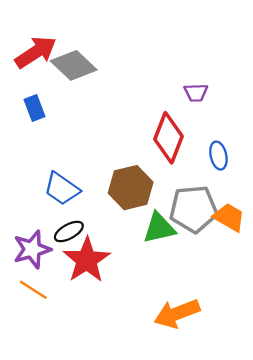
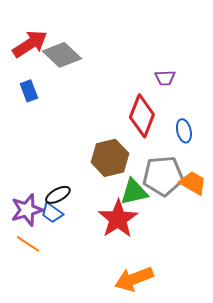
blue trapezoid: (62, 189) -> (52, 213), moved, size x0.7
red star: (87, 260) -> (118, 219), moved
orange arrow: (177, 313) -> (134, 279), moved

